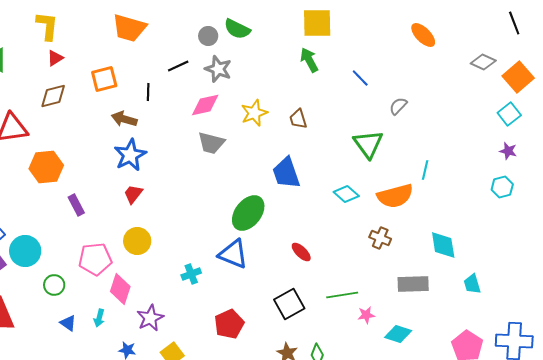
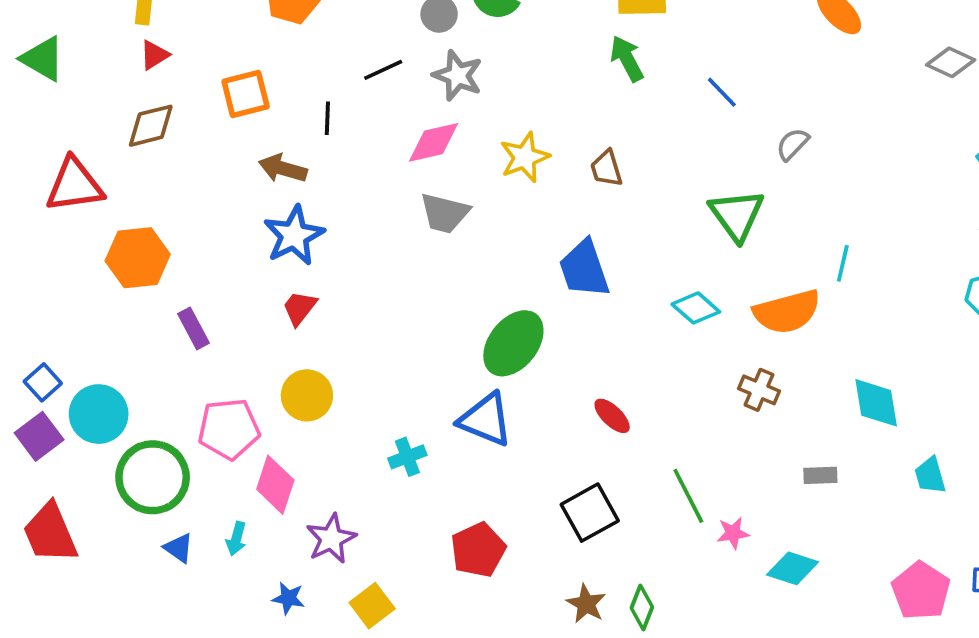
gray rectangle: (413, 284) -> (820, 475), size x0.6
green circle: (54, 285) -> (153, 477), size x1.8
green line: (342, 295) -> (688, 496), turned 72

